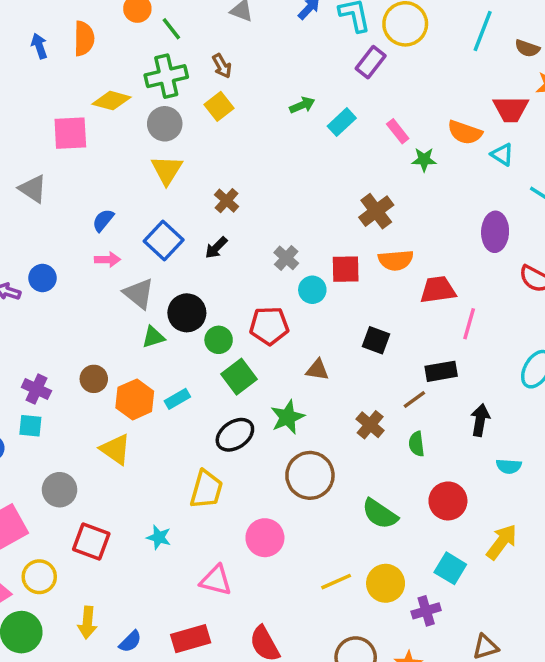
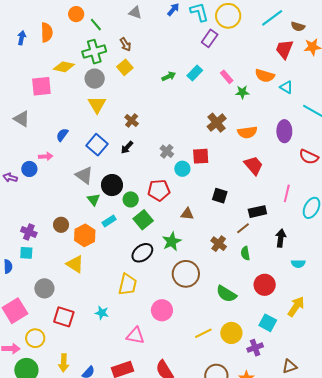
cyan line: (483, 31) -> (272, 18), turned 35
blue arrow: (39, 46) -> (22, 38), turned 32
green arrow: (302, 105) -> (169, 76), moved
red trapezoid: (511, 109) -> (284, 49), moved, turned 115
pink arrow: (107, 260) -> (46, 156), moved
orange semicircle: (396, 260) -> (247, 132), moved
red trapezoid: (438, 290) -> (254, 165), turned 60
pink line: (469, 324) -> (287, 193), moved
green triangle: (153, 337) -> (94, 200), turned -48
cyan rectangle: (177, 399) -> (109, 221), moved

